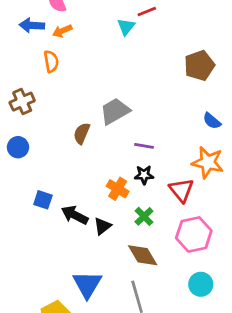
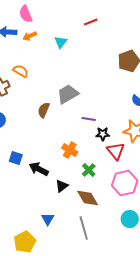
cyan triangle: (126, 27) -> (61, 42), moved
orange semicircle: (51, 61) -> (21, 71), moved, turned -49
black star: (144, 175) -> (103, 134), moved
black triangle: (102, 226) -> (62, 186), moved
blue triangle: (87, 284) -> (48, 219), size x0.6

